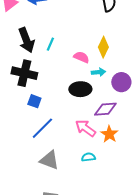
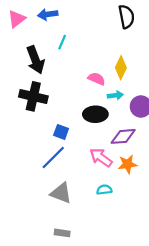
cyan line: (50, 44) -> (62, 42), moved
blue square: (34, 101) -> (61, 132), moved
orange star: (109, 134) -> (128, 164), turned 30

